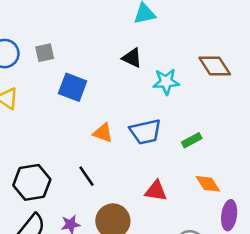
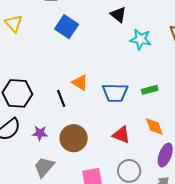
blue trapezoid: (145, 132) -> (115, 93), moved
orange triangle: (103, 133) -> (80, 83), moved
red triangle: (156, 191) -> (121, 135), moved

